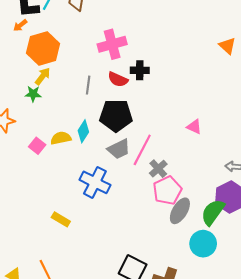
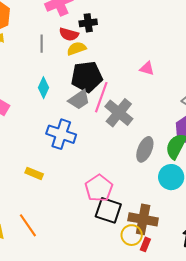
black pentagon: (116, 115) -> (87, 77), moved
yellow semicircle: (61, 138) -> (76, 49), moved
gray cross: (158, 169) -> (119, 113), size x1.6
pink pentagon: (167, 190) -> (99, 188), moved

